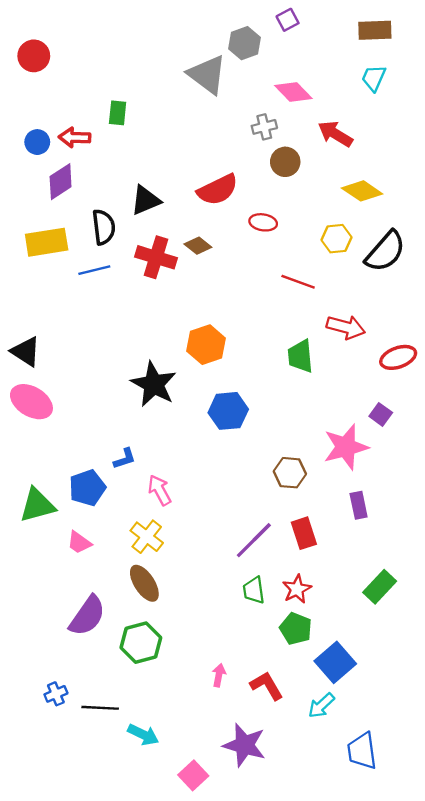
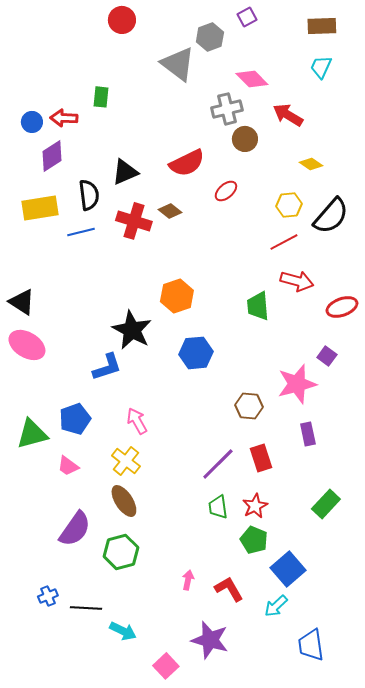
red circle: (34, 56) -> (122, 20), moved
gray cross: (264, 127) -> (227, 109), size x1.4
yellow diamond: (362, 191) -> (311, 164), size x0.7
red ellipse: (263, 222) -> (226, 191), turned -50
red line: (298, 282) -> (284, 242), moved, turned -48
blue L-shape: (125, 459) -> (107, 367), moved, size x1.5

